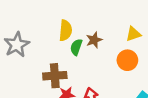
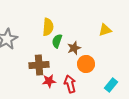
brown star: (94, 40) -> (74, 48), moved
orange circle: (127, 60) -> (86, 64), moved

